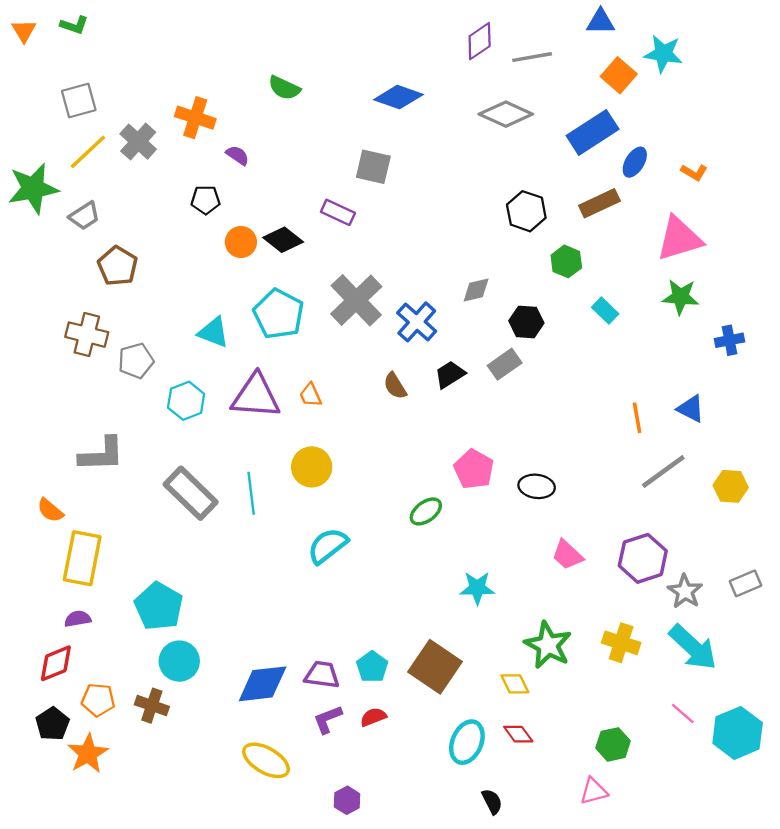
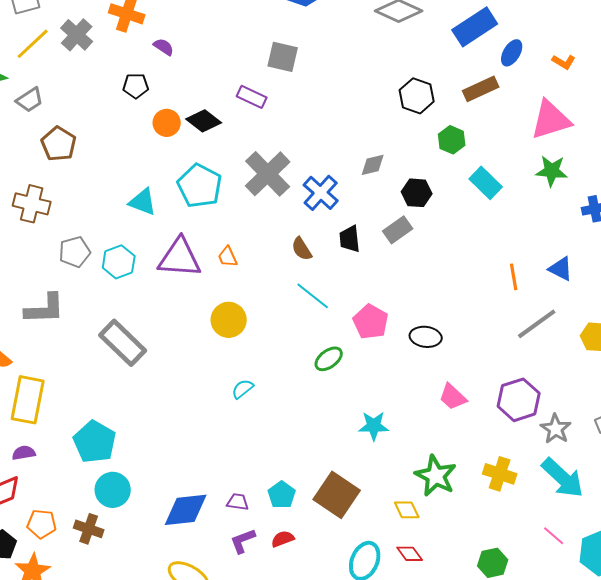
cyan rectangle: (605, 311) -> (486, 183), size x1.4
gray pentagon: (136, 361) -> (75, 252), moved
black trapezoid: (450, 374) -> (350, 239), turned -64
cyan line: (251, 493) -> (313, 296), moved, turned -45
cyan semicircle: (328, 546) -> (243, 389), size x0.6
purple trapezoid: (322, 675) -> (238, 502), size x0.7

